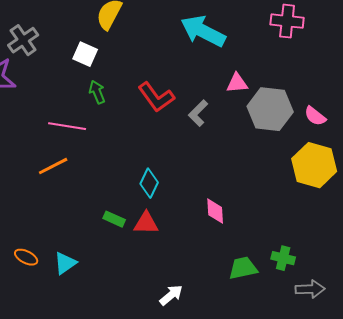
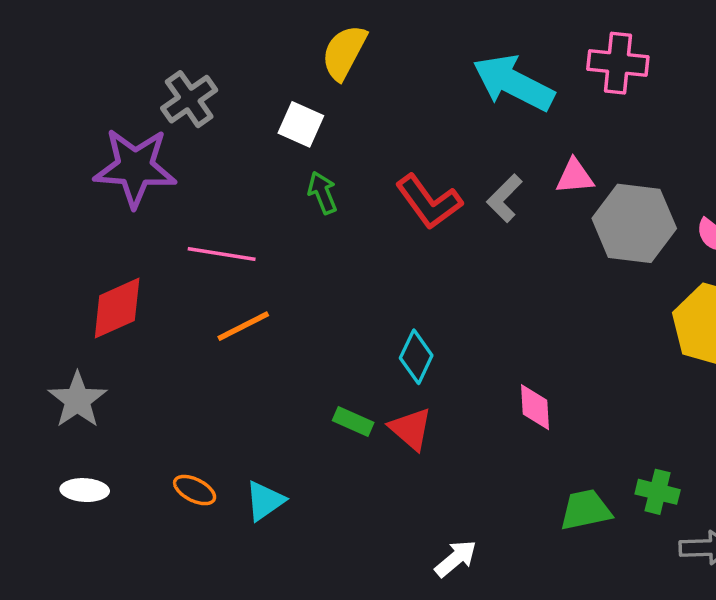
pink cross: (287, 21) -> (618, 63), moved
gray L-shape: (198, 113) -> (504, 198), moved
pink line: (67, 126) -> (222, 254), moved
red triangle: (146, 223) -> (411, 429), turned 40

